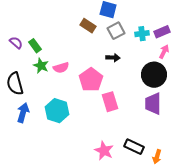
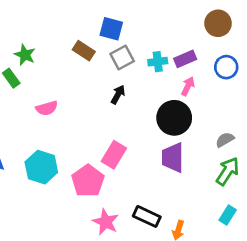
black arrow: (113, 58) -> (118, 95), turned -64
green star: (41, 66) -> (25, 55), moved
pink pentagon: (91, 80) -> (88, 181), moved
pink rectangle: (110, 102) -> (114, 155), turned 48

